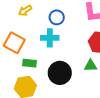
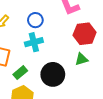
green rectangle: (29, 63) -> (20, 73), turned -32

